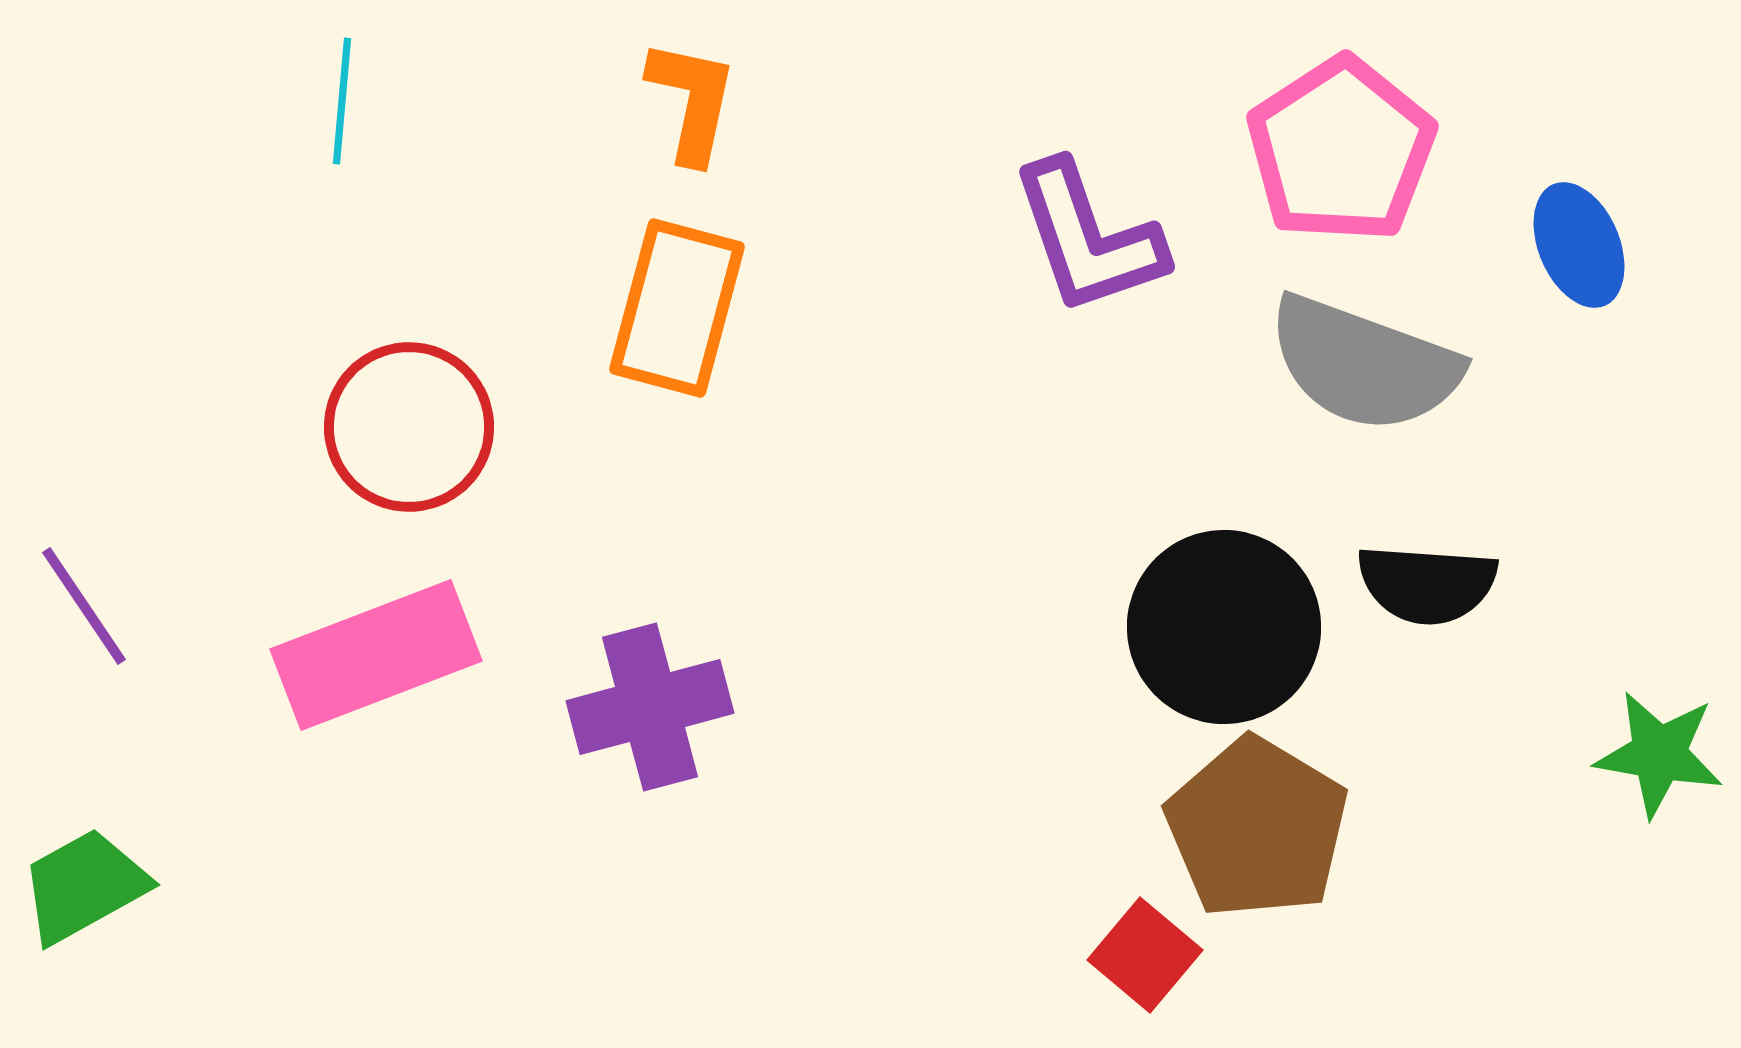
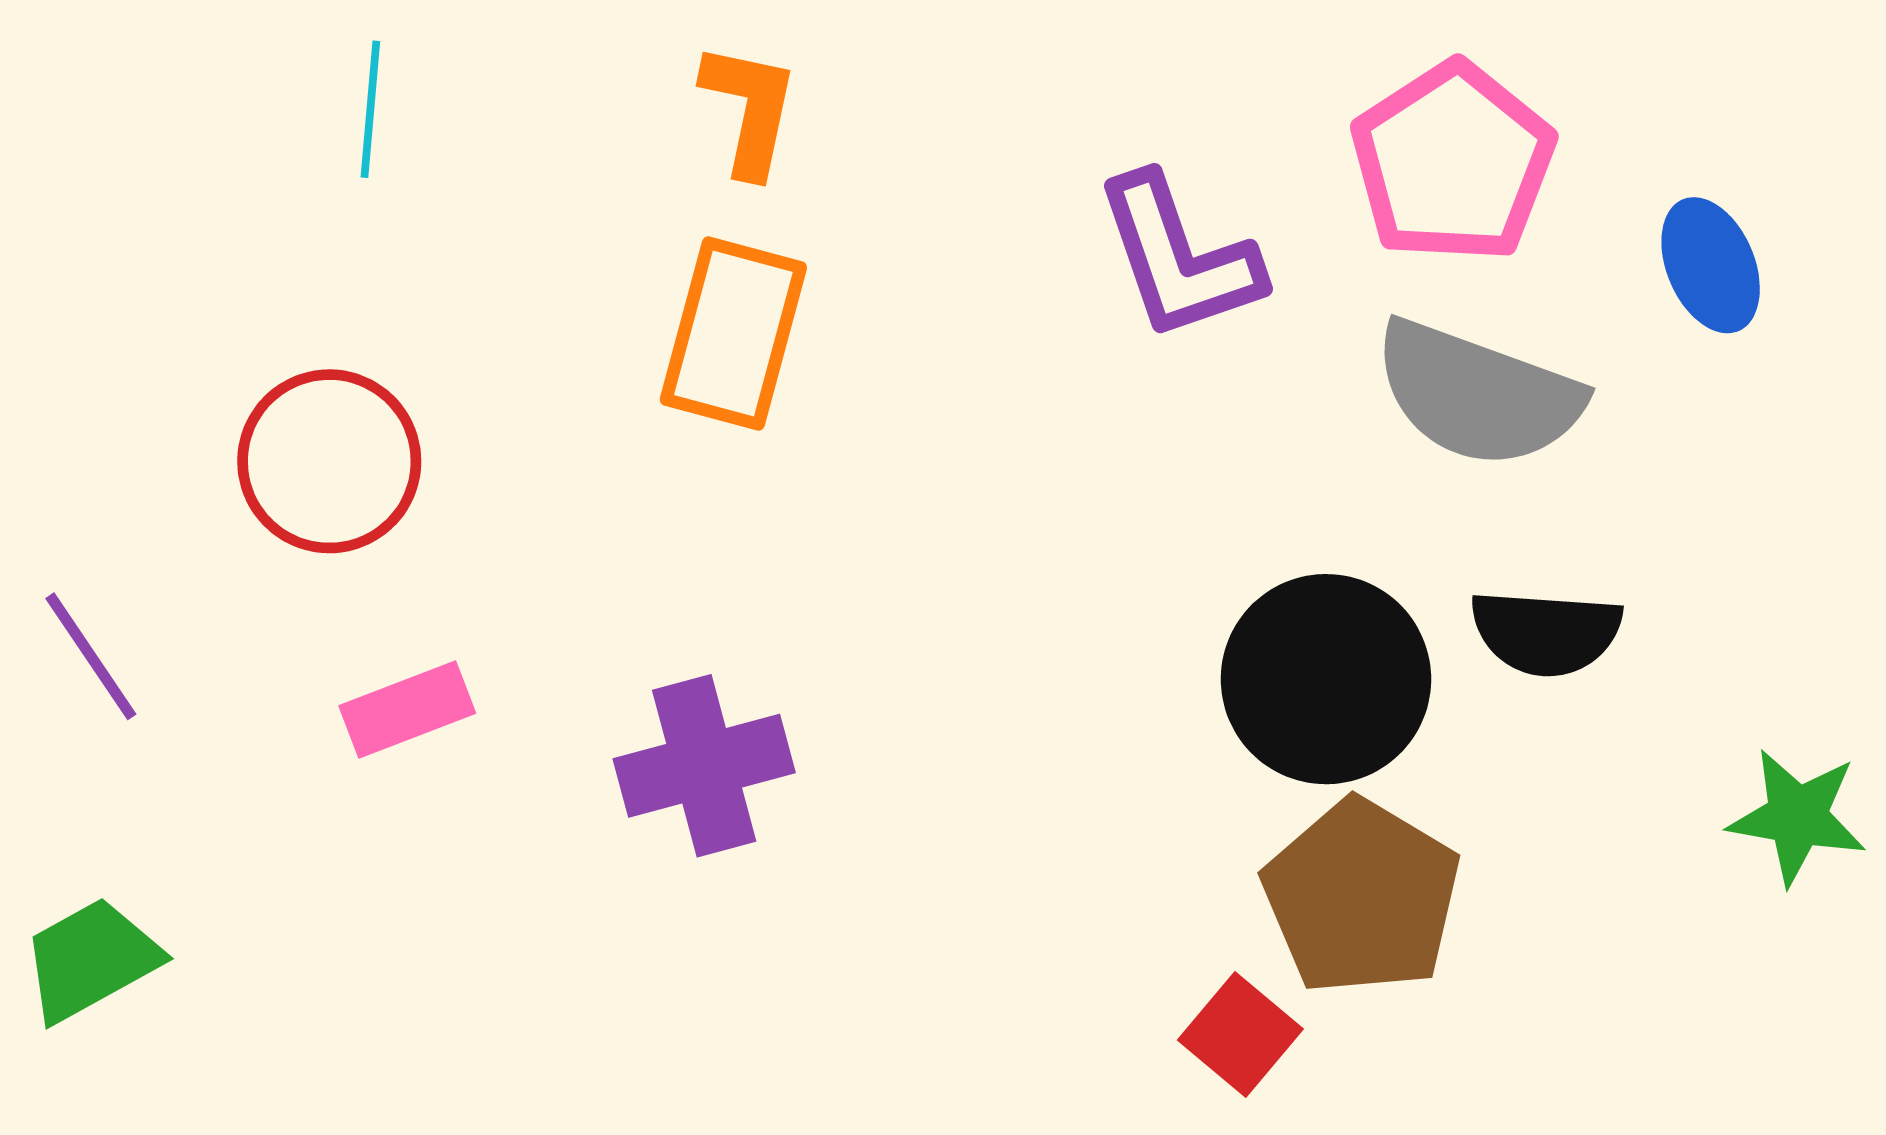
red circle: (409, 427) -> (329, 461), moved
pink rectangle: (376, 655) -> (407, 709), size x0.6

